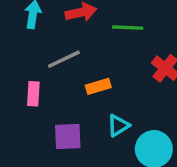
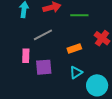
orange rectangle: (98, 86) -> (74, 48), moved
purple square: (68, 137) -> (44, 67), moved

